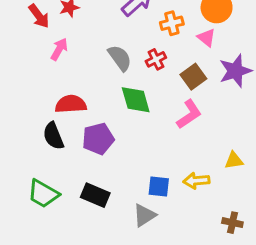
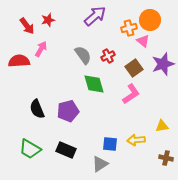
orange cross: (172, 23) -> (129, 28), moved
red semicircle: (71, 104) -> (19, 61), moved
brown cross: (232, 223) -> (166, 158), moved

